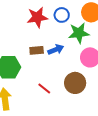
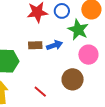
green star: (79, 33) -> (78, 30), turned 30
red line: (44, 88) -> (40, 92), moved

